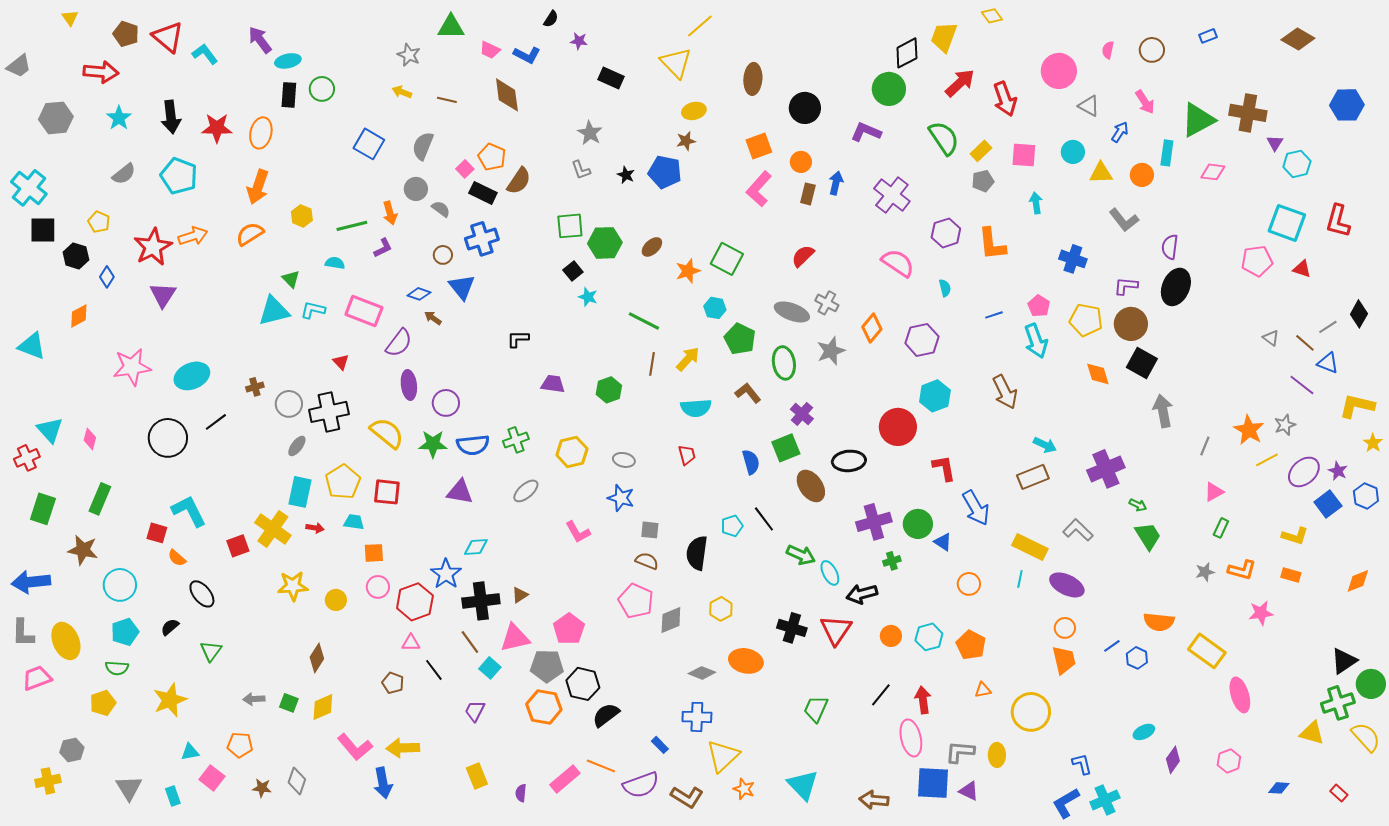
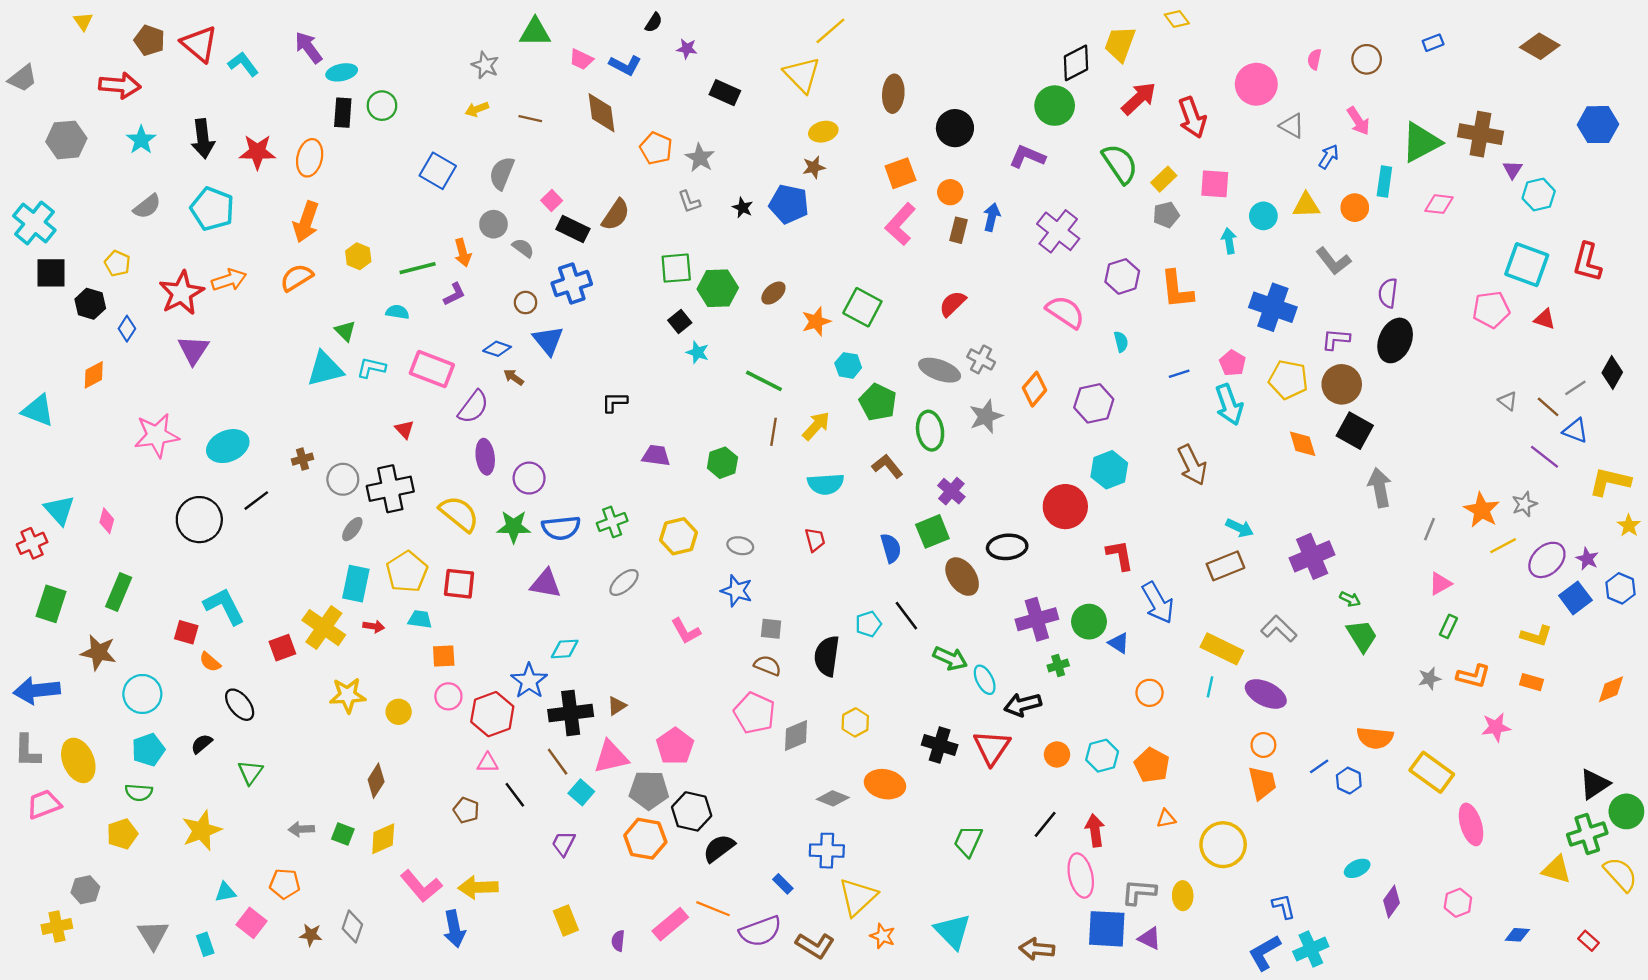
yellow arrow: (402, 92) -> (477, 109), turned -42
cyan circle: (1073, 152) -> (1263, 216), moved
orange pentagon: (492, 157) -> (656, 148), moved
blue cross: (1073, 259) -> (1273, 307), size x1.4

